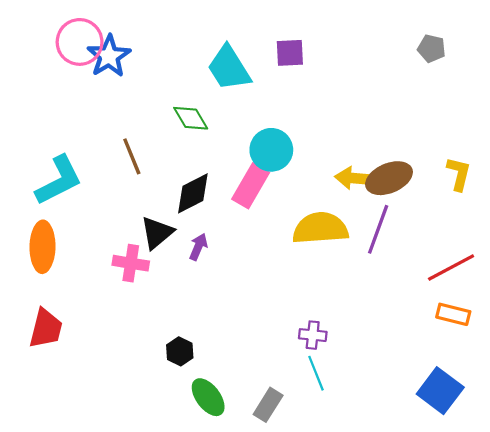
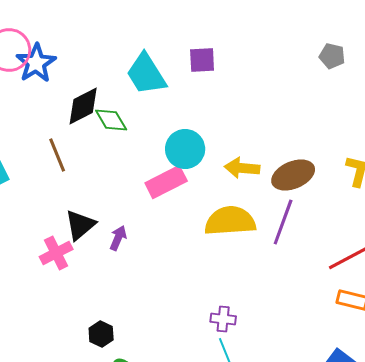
yellow arrow: (354, 178) -> (242, 168), moved
pink rectangle: (251, 186) -> (166, 182), turned 33
black diamond: (193, 193) -> (83, 106), moved
pink cross: (131, 263) -> (56, 253), turned -36

